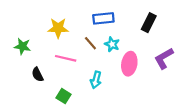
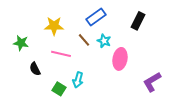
blue rectangle: (103, 18) -> (96, 17), turned -30
purple L-shape: (164, 58) -> (152, 82), moved
cyan arrow: (96, 80) -> (78, 80), moved

